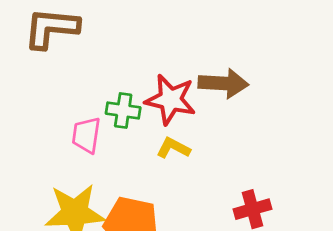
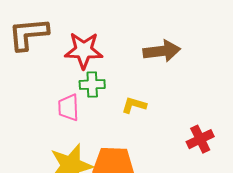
red star: (170, 100) -> (84, 50), moved

